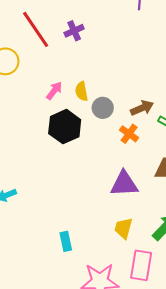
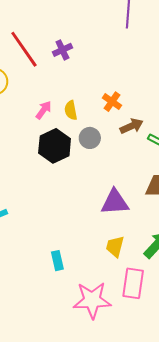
gray circle: (103, 108) -> (90, 138), moved
orange cross: (129, 134) -> (112, 102), moved

